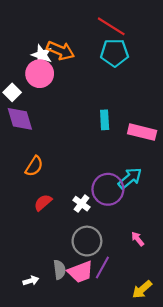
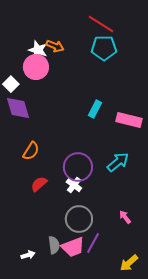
orange arrow: (61, 51) -> (55, 46), size x0.7
cyan rectangle: (105, 120) -> (95, 109), turned 30
purple circle: (108, 189) -> (78, 167), moved

